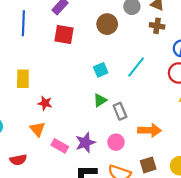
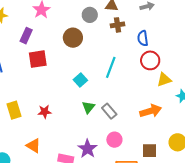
red star: (45, 103) -> (45, 112), moved
orange triangle: (37, 129) -> (33, 146), moved
orange arrow: (150, 130) -> (151, 111), moved
brown square: (148, 165) -> (149, 151), turned 35

